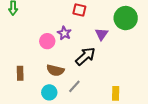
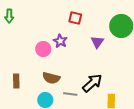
black arrow: (85, 56) -> (92, 83), moved
gray line: (74, 86) -> (70, 94), turned 56

